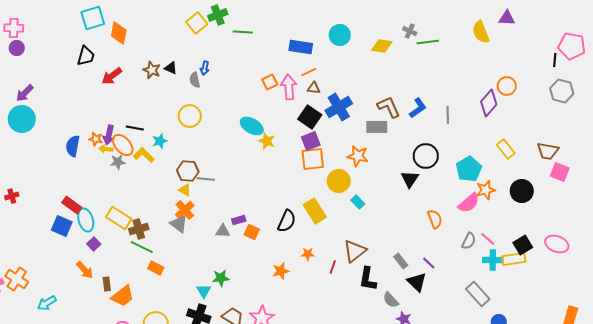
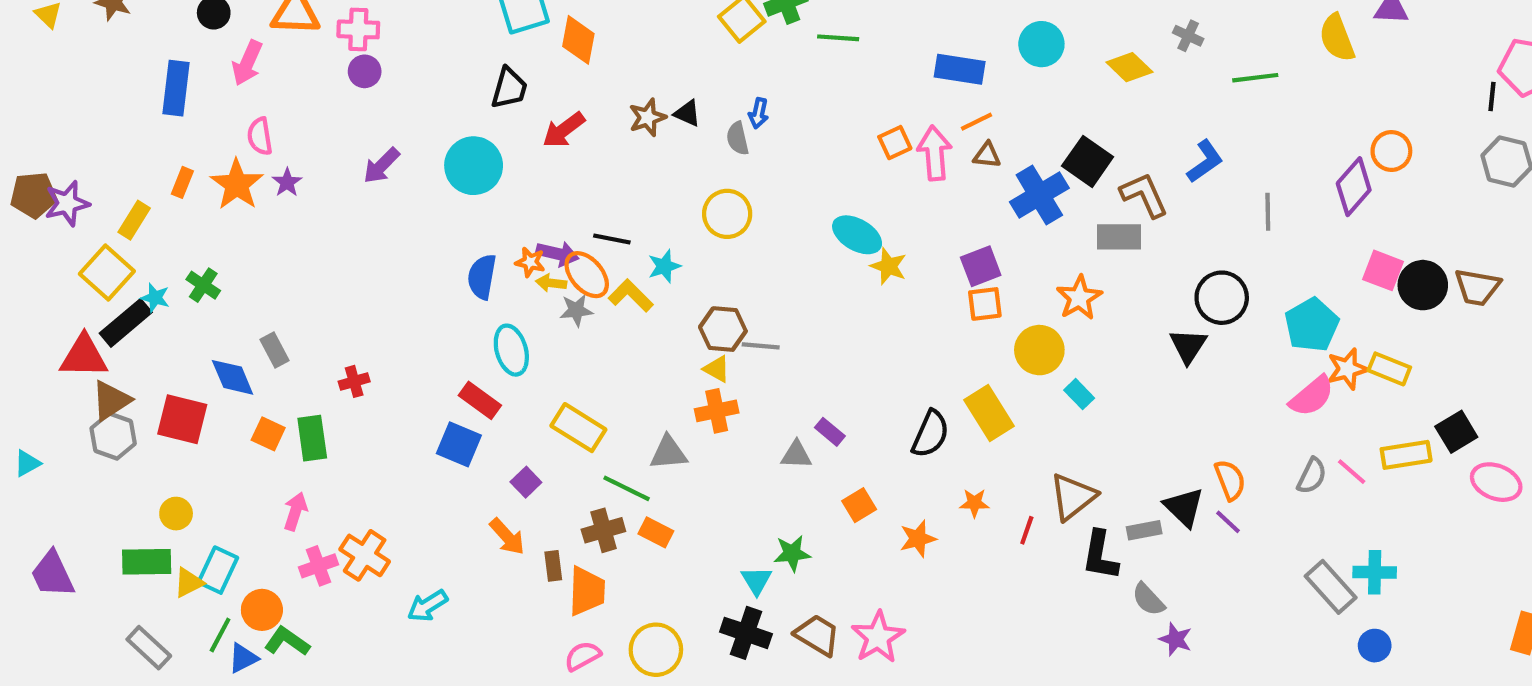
green line: (428, 42) -> (1255, 78), moved
yellow diamond: (382, 46) -> (1129, 67), turned 35
brown star: (152, 70) -> (647, 117), turned 30
blue L-shape: (418, 108) -> (1205, 161), moved
black square: (310, 117) -> (1088, 161), moved
cyan circle: (22, 119) -> (474, 166), moved
purple arrow: (109, 135) -> (557, 254), turned -90
yellow rectangle: (506, 149) -> (1389, 369), moved, turned -30
orange star: (358, 156) -> (1079, 298), turned 30
orange square: (313, 159) -> (985, 304), size x0.7
pink square: (560, 172) -> (1383, 270), moved
black circle: (522, 191) -> (1423, 285), moved
orange cross: (185, 210) -> (717, 411), turned 30
orange semicircle: (435, 219) -> (1230, 480), moved
cyan ellipse: (86, 220) -> (511, 350), moved
purple rectangle: (239, 220) -> (830, 432), turned 56
gray triangle: (179, 224) -> (668, 453), moved, turned -42
brown cross: (139, 229) -> (603, 530), moved
orange square: (252, 232) -> (859, 505), moved, turned 35
black square: (523, 245) -> (1456, 432), moved
yellow rectangle: (514, 259) -> (1406, 455), moved
cyan cross: (493, 260) -> (1375, 572), moved
gray rectangle: (401, 261) -> (1144, 530), moved, turned -63
black triangle: (417, 282) -> (1184, 507), moved
orange trapezoid: (123, 296) -> (587, 591), turned -50

